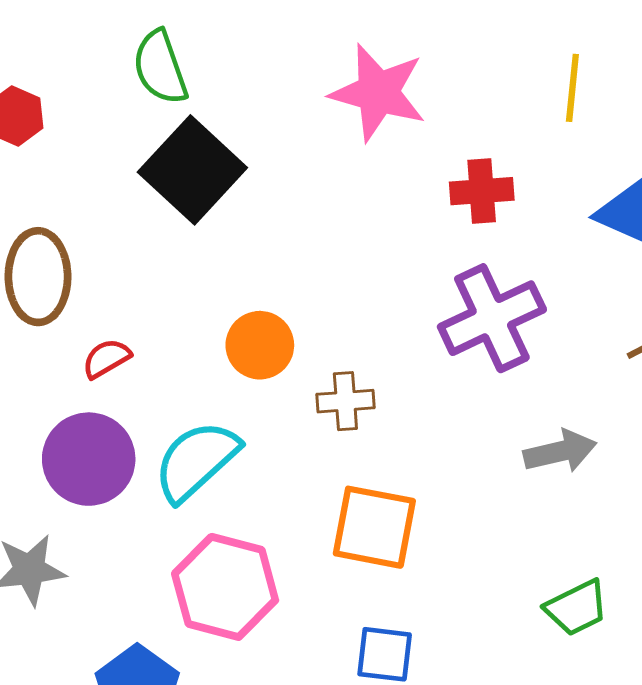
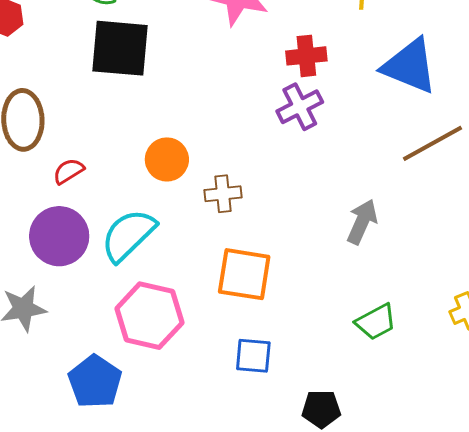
black square: (192, 170) -> (120, 48), turned -36
purple cross: (492, 318) -> (300, 107), moved, size x0.7
gray arrow: (560, 451) -> (362, 222), turned -51

